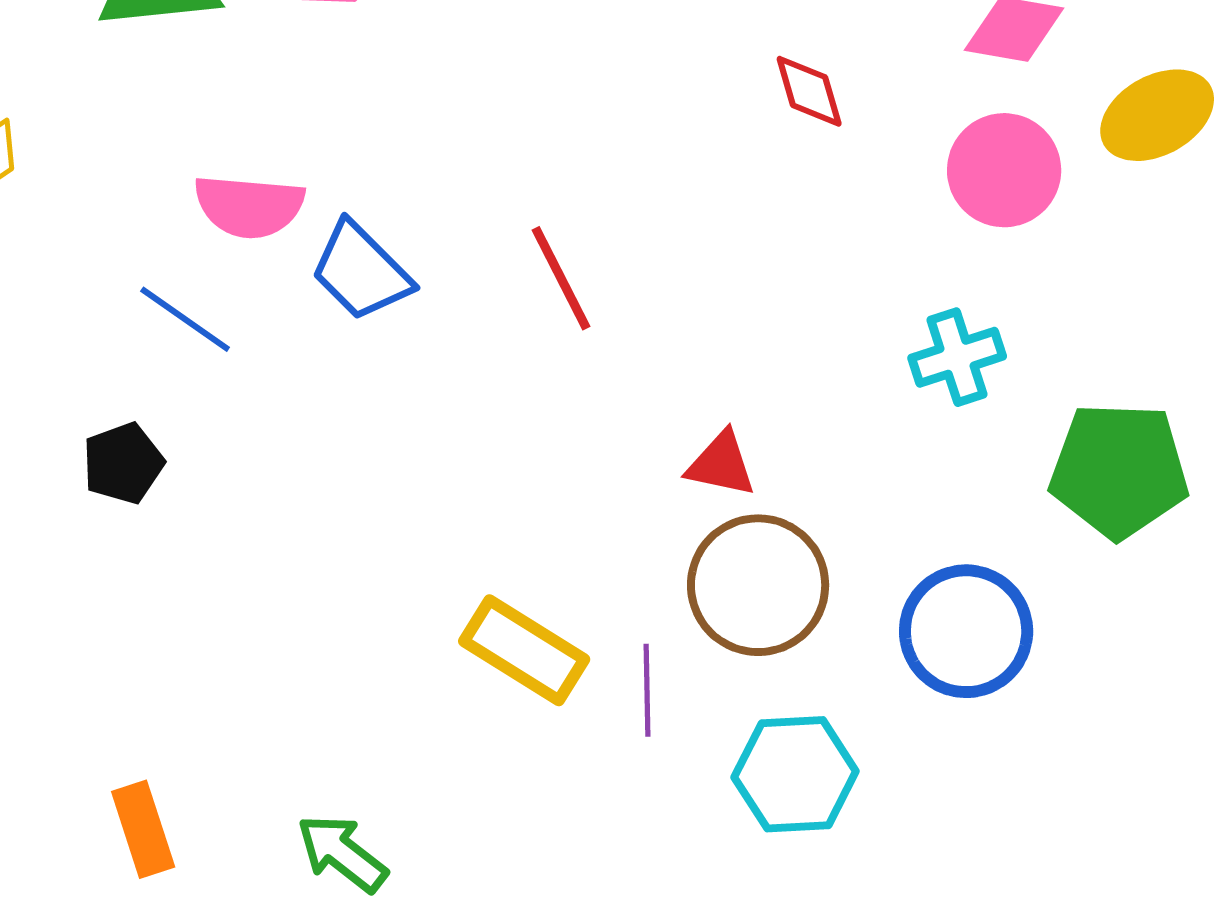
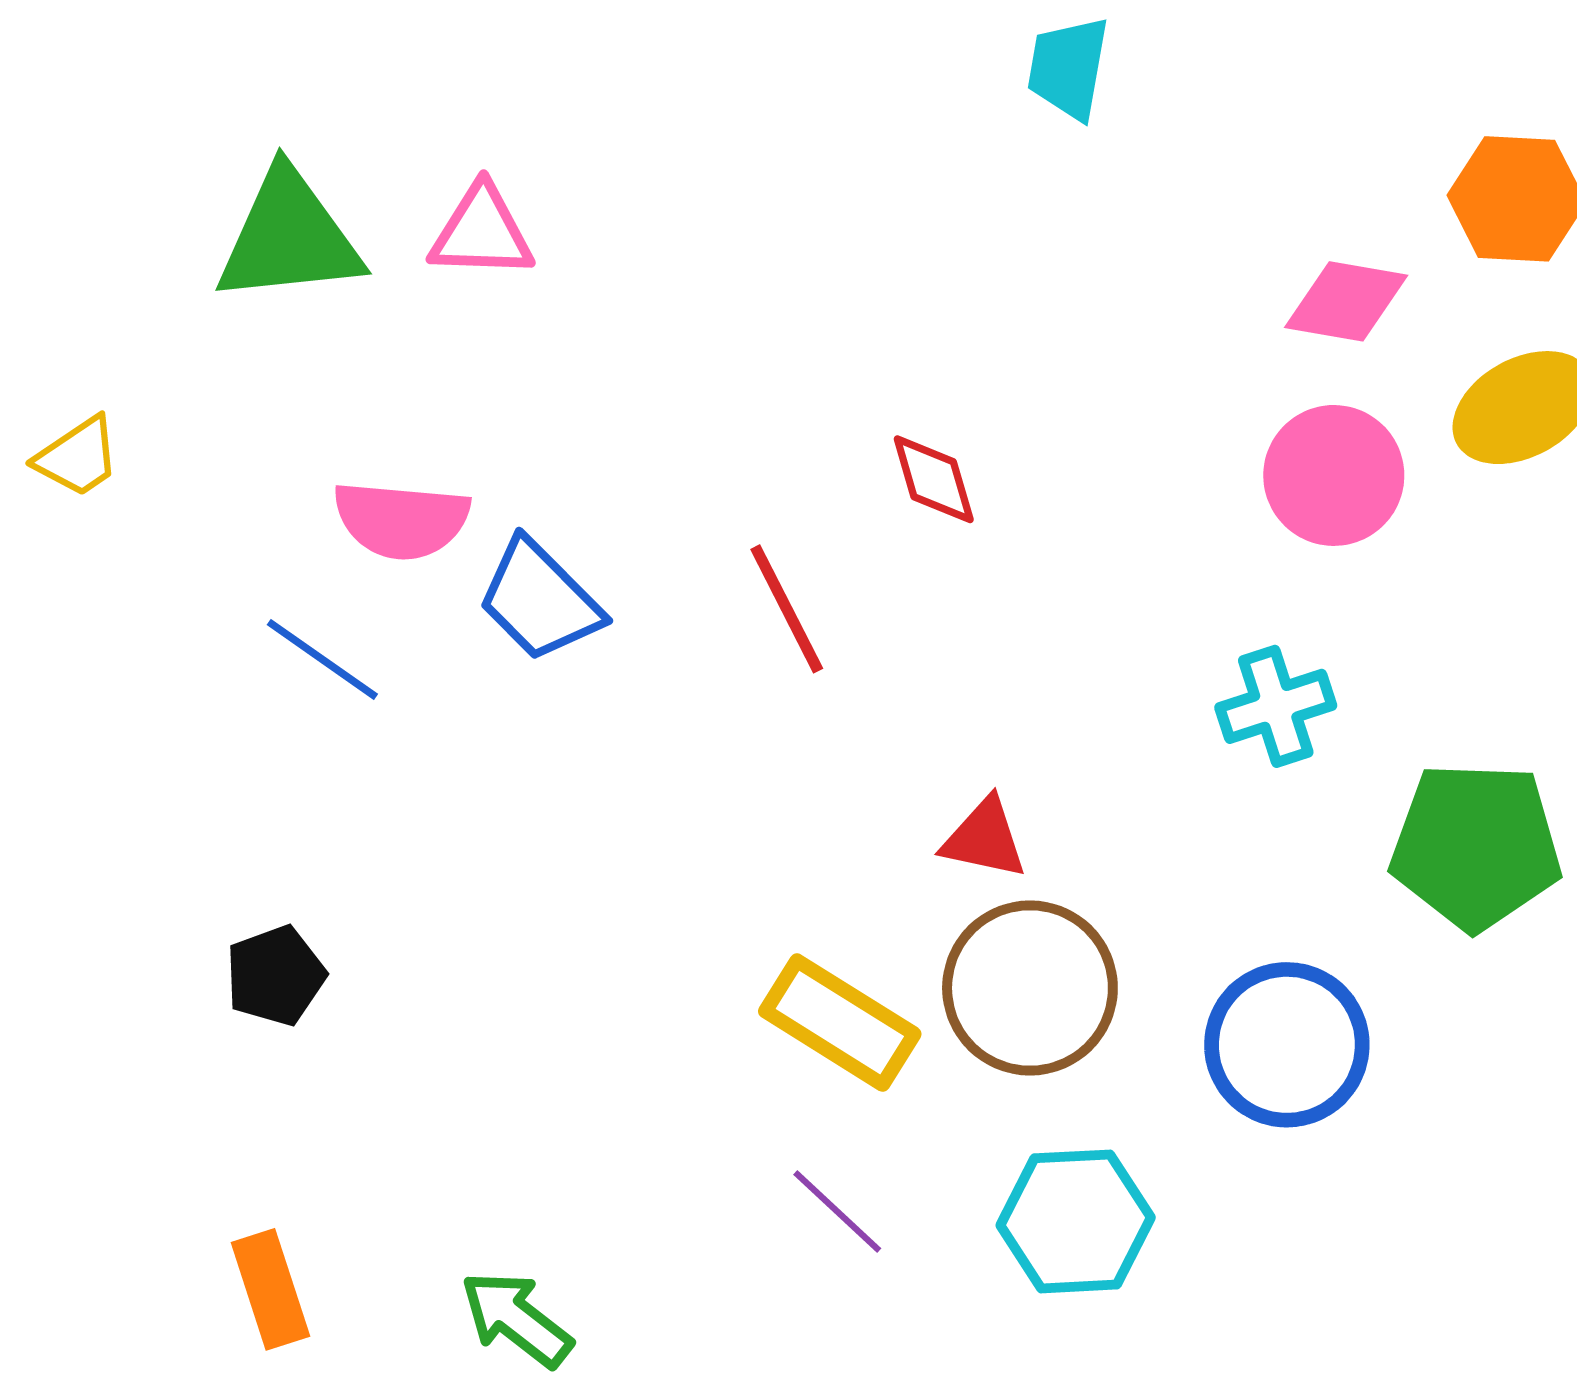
red diamond: (809, 91) -> (934, 479), moved
black pentagon: (123, 463) -> (275, 976), moved
yellow rectangle: (524, 650) -> (840, 1023), moved
purple line: (647, 690) -> (837, 1212), moved, turned -46

